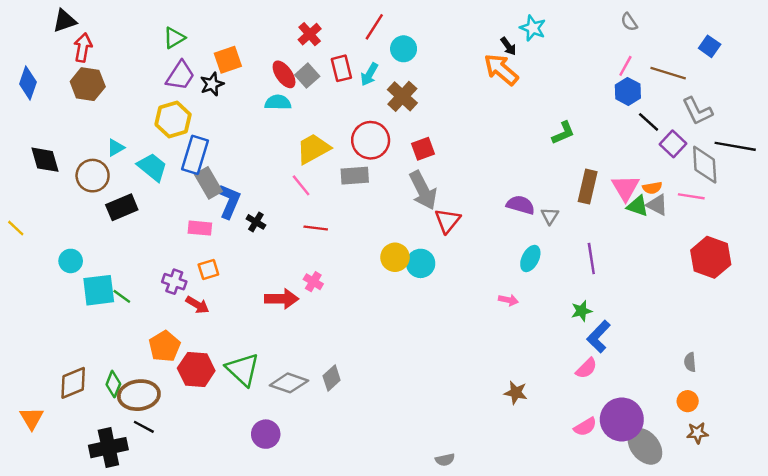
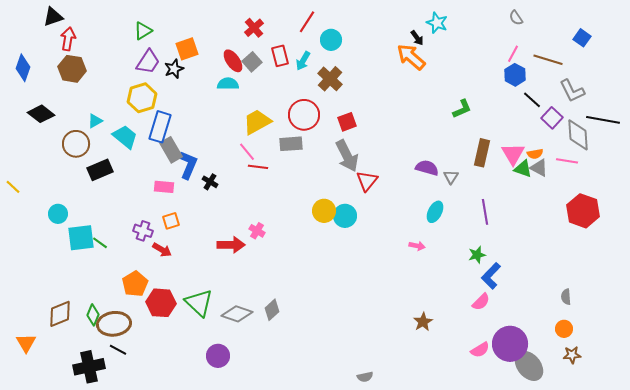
black diamond: (45, 160) -> (41, 114), moved, turned -36
red line: (316, 228) -> (258, 167), moved
brown star: (516, 393) -> (423, 322), turned 30

